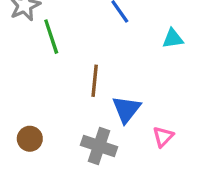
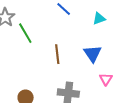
blue triangle: (126, 109) -> (92, 54), moved

